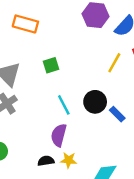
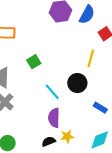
yellow line: (114, 63) -> (91, 58), moved
blue rectangle: (117, 114) -> (100, 108), moved

